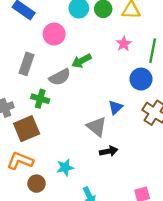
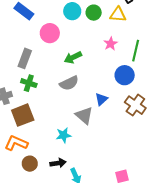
gray semicircle: (60, 77) -> (69, 83), moved
green cross: (40, 99) -> (29, 83), moved
black arrow: (109, 151) -> (58, 163), moved
cyan star: (65, 167) -> (63, 135), moved

